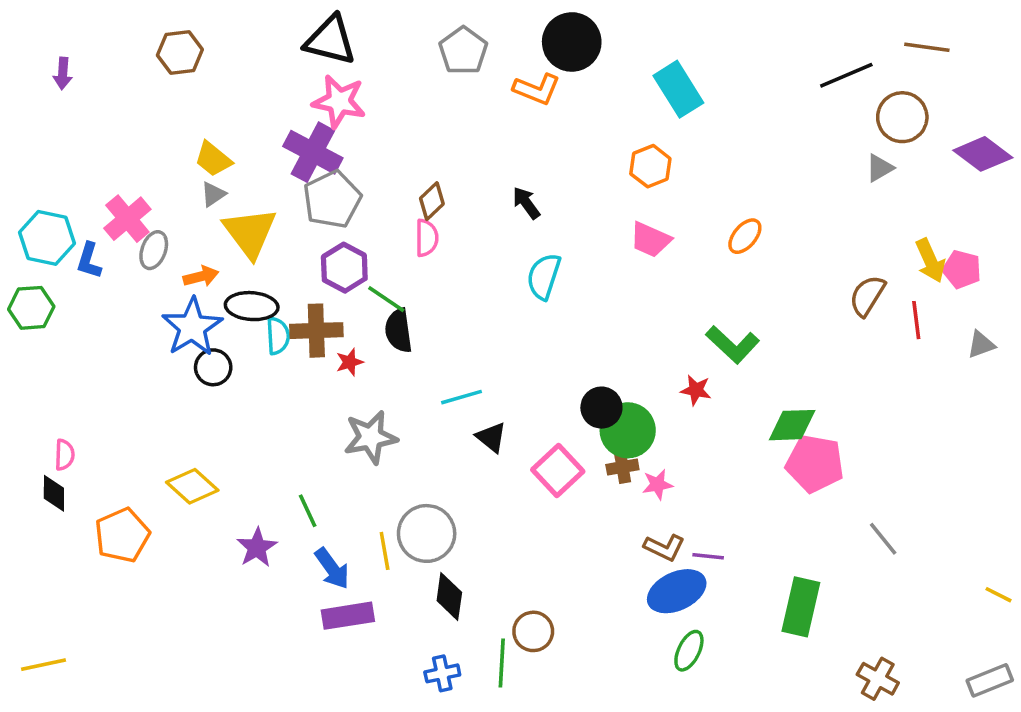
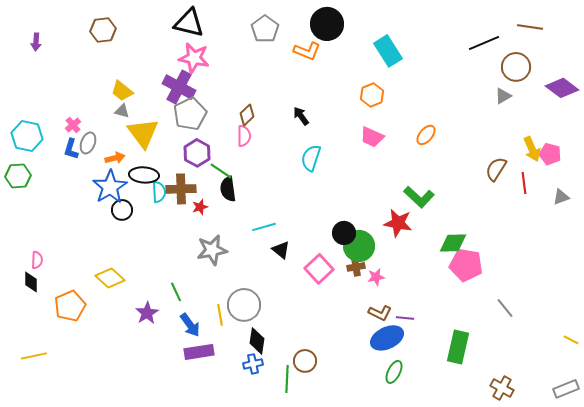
gray triangle: (213, 194) -> (122, 111), turned 49
pink cross: (127, 219) -> (73, 125), size x0.6
blue L-shape: (89, 261) -> (71, 149), moved
red star: (696, 390) -> (398, 223), size x1.6
yellow line: (43, 665) -> (34, 356), moved
blue cross: (442, 673) -> (253, 364), moved

